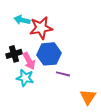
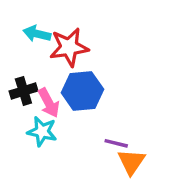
purple line: (63, 74) -> (116, 143), moved
orange triangle: (88, 97) -> (131, 162), moved

